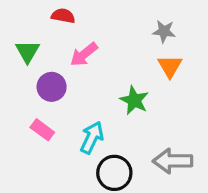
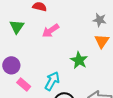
purple circle: (52, 87) -> (11, 65), moved
pink rectangle: (42, 130) -> (24, 85), moved

